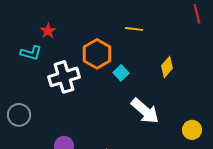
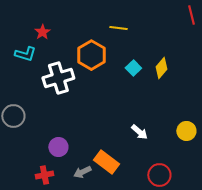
yellow line: (134, 29) -> (118, 28), moved
cyan square: (121, 73) -> (133, 68), moved
white arrow: (145, 111) -> (139, 132), moved, size x0.6

